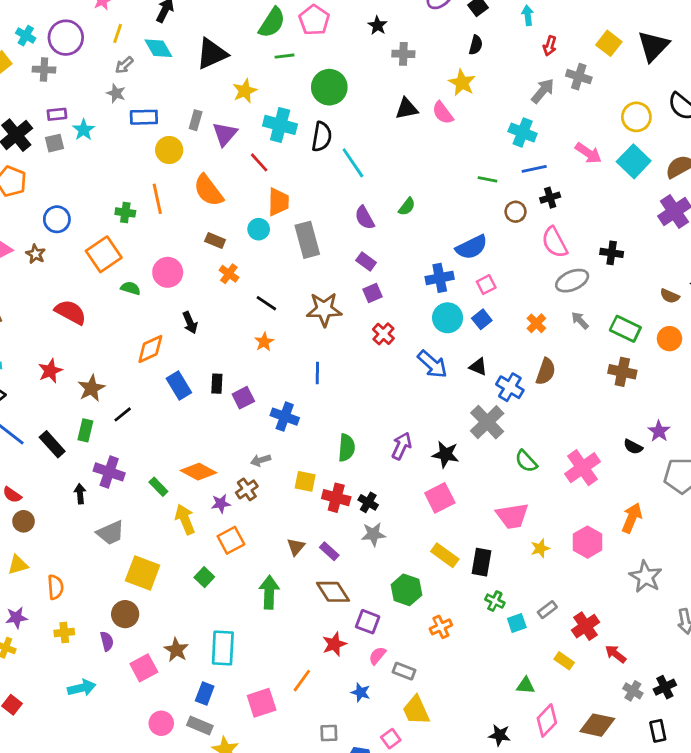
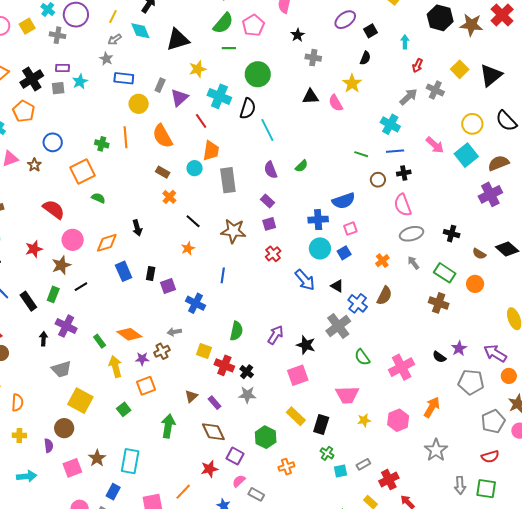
black cross: (612, 253) -> (452, 234), moved
pink circle: (168, 272) -> (73, 240), moved

